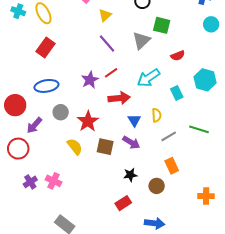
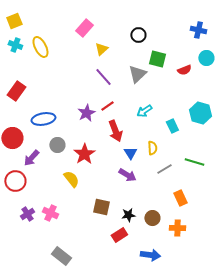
red rectangle: (45, 48) -> (16, 91), moved
red semicircle: (178, 56) -> (184, 70), moved
cyan arrow: (148, 78) -> (144, 111), size x0.7
red arrow: (119, 98) -> (115, 131), turned 75
brown square: (105, 147) -> (101, 207), moved
orange rectangle: (172, 166) -> (180, 198), moved
black star: (130, 175) -> (128, 215), moved
orange cross: (206, 196) -> (177, 228), moved

